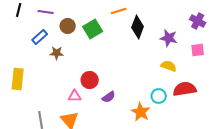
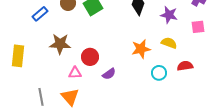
brown star: (57, 53) -> (60, 44), moved, size x1.5
red semicircle: (185, 89) -> (185, 66), size x0.7
orange star: (141, 112) -> (141, 49), moved, turned 30

